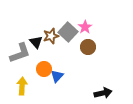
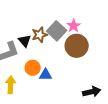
brown circle: (88, 47) -> (77, 46), size x1.5
blue triangle: (57, 76) -> (46, 75), turned 48

